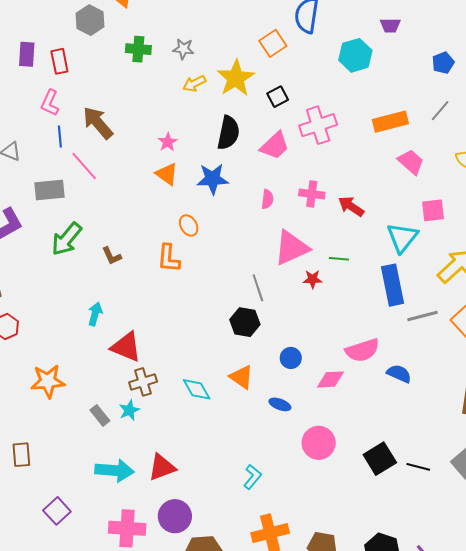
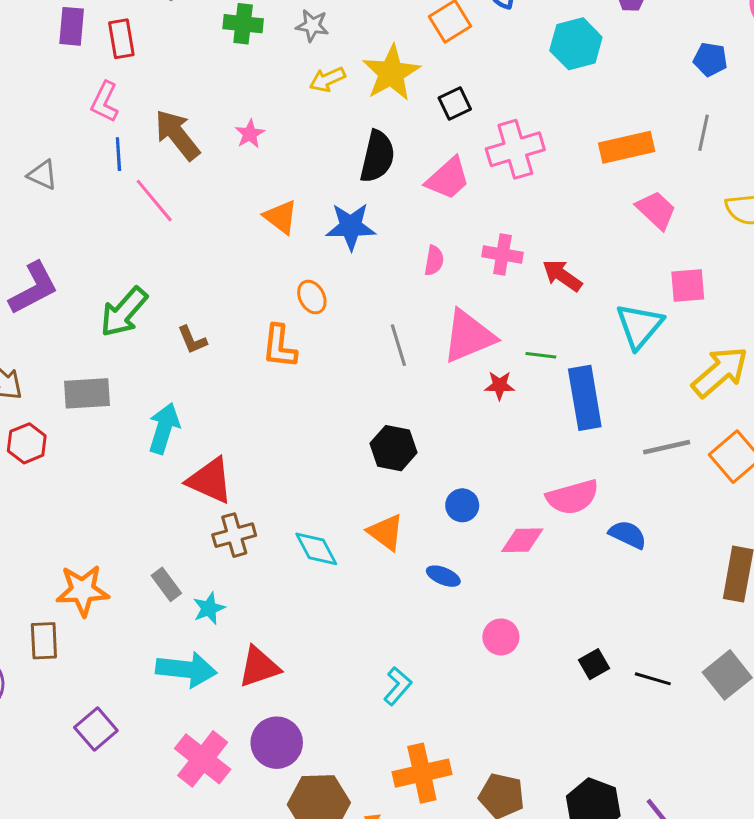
blue pentagon: (443, 63) -> (710, 59), turned 30
gray line: (440, 111) -> (703, 133), turned -30
pink star: (168, 142) -> (250, 134), moved
gray rectangle: (50, 190) -> (87, 393), moved
blue rectangle: (392, 285) -> (585, 398), moved
gray line: (258, 288) -> (398, 345), moved
cyan arrow: (95, 314) -> (164, 428), size x1.4
orange star: (48, 381) -> (83, 590), moved
cyan star: (129, 410) -> (209, 608), moved
pink circle: (319, 443) -> (501, 637), size x0.7
black square: (380, 459) -> (594, 664), size x0.6
pink cross: (127, 528) -> (203, 759), turned 33

